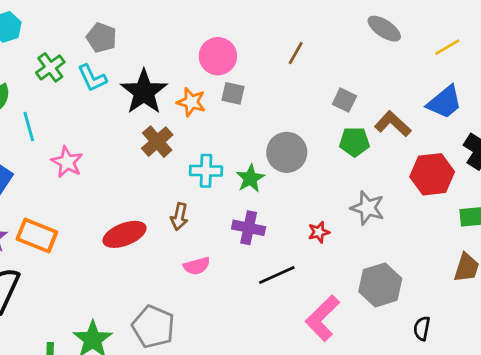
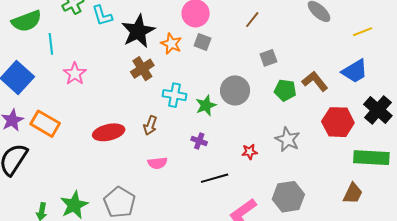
gray square: (344, 100) -> (268, 58), moved, turned 36
purple cross: (249, 228) -> (199, 141), size x0.7

